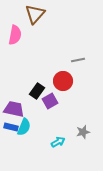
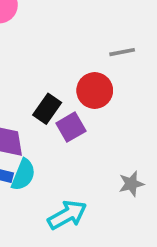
cyan arrow: (58, 142) -> (67, 215), moved, size x1.5

